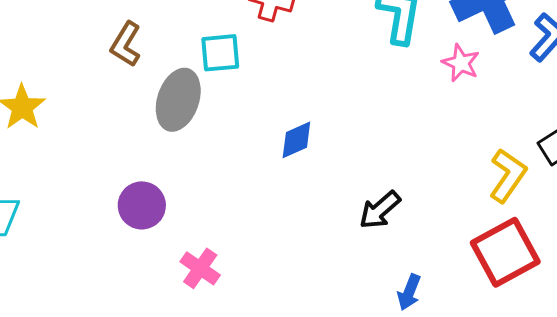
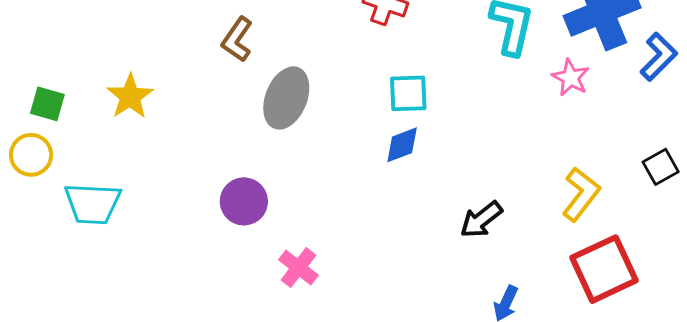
cyan square: (220, 53) -> (408, 93), moved
yellow L-shape: (508, 175) -> (581, 194), moved

